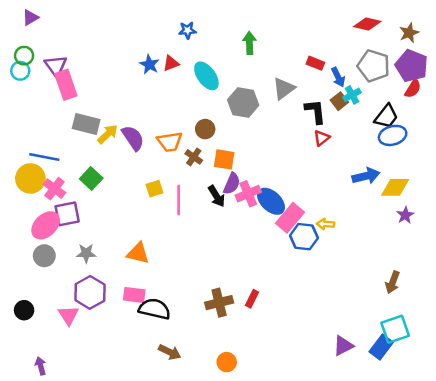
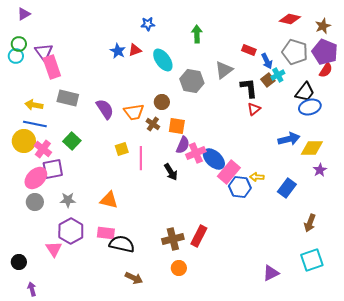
yellow arrow: (108, 134) -> (34, 105), moved, turned -126
black arrow: (217, 196) -> (171, 172), moved
red rectangle: (252, 299) -> (199, 236), size x1.5
black circle: (24, 310) -> (19, 262), moved
blue rectangle: (381, 347) -> (287, 188), moved
orange circle: (227, 362) -> (179, 268), moved

